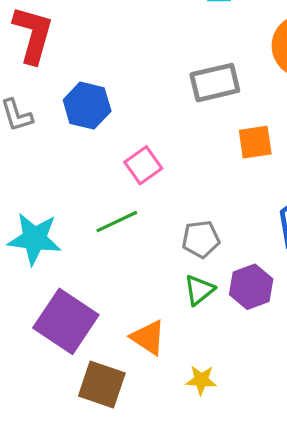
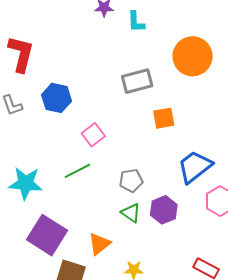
green triangle: (199, 290) -> (131, 213), turned -45
orange triangle: (148, 337) -> (99, 244), turned 50

